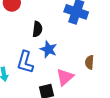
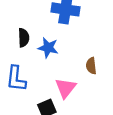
blue star: (48, 49) -> (48, 48), moved

